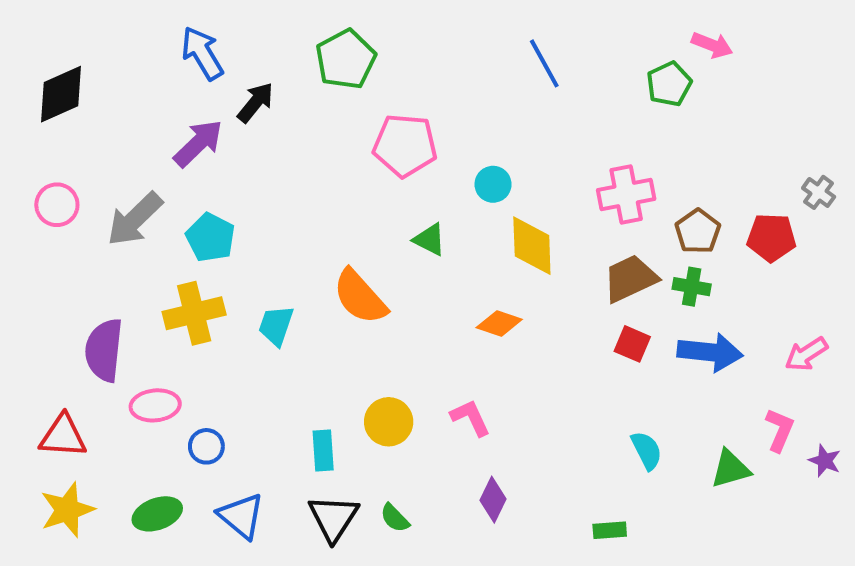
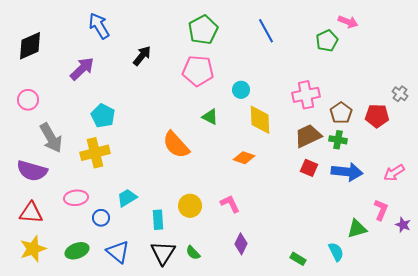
green pentagon: (346, 59) -> (203, 30), moved
black arrow: (256, 102) -> (142, 56), moved
purple arrow: (198, 143) -> (82, 69), moved
gray arrow: (135, 219) -> (51, 138), moved, turned -76
cyan trapezoid: (276, 326) -> (127, 198), moved, turned 40
purple semicircle: (104, 350) -> (32, 171), moved, turned -80
cyan semicircle: (647, 450) -> (336, 252), moved
green rectangle: (610, 530) -> (298, 259), turned 35

